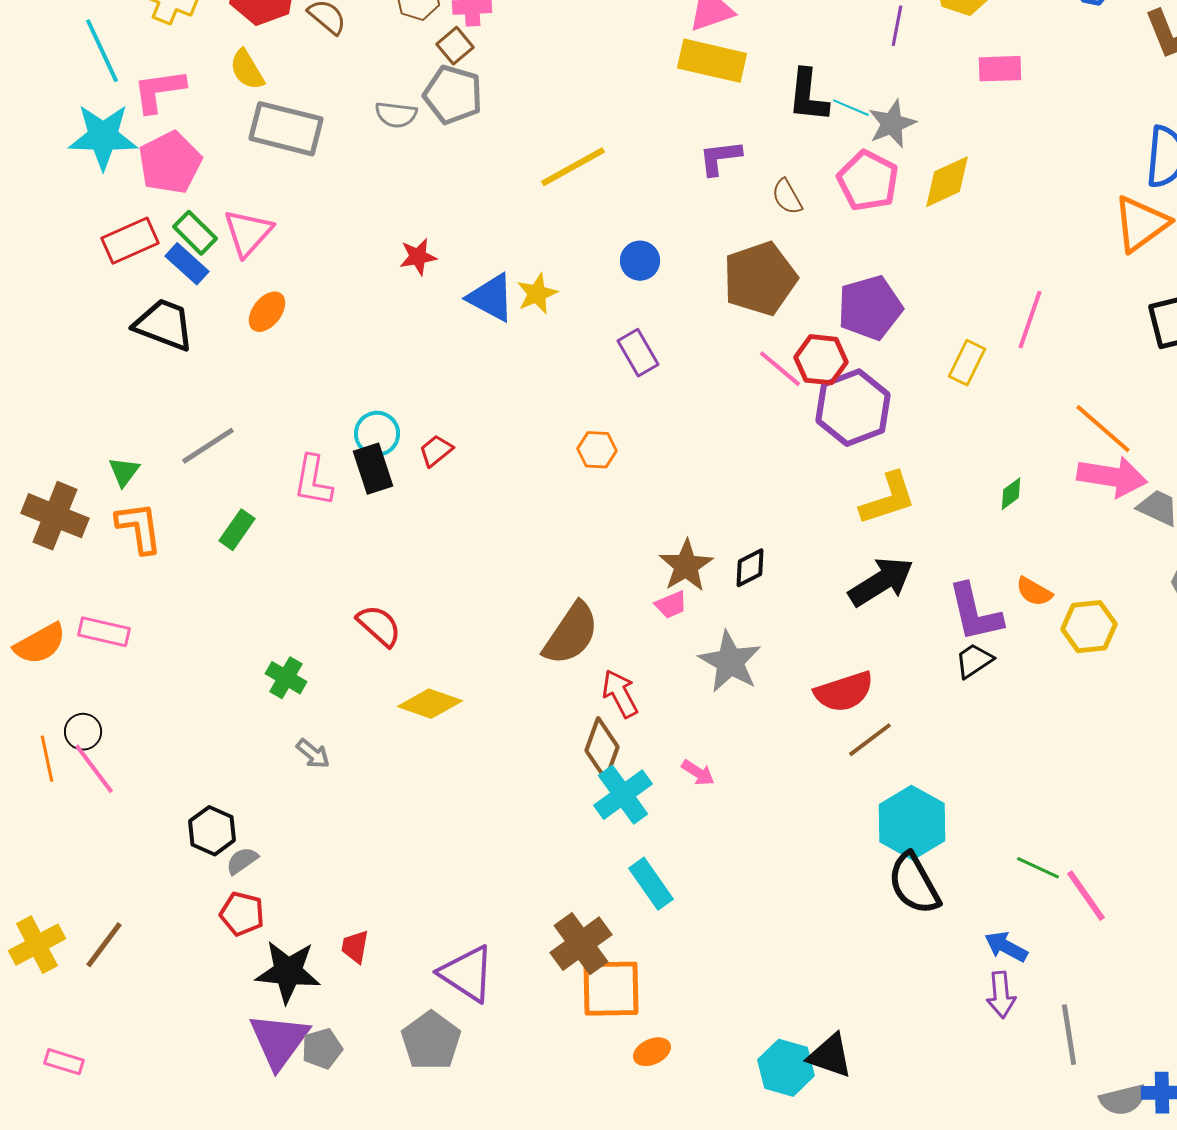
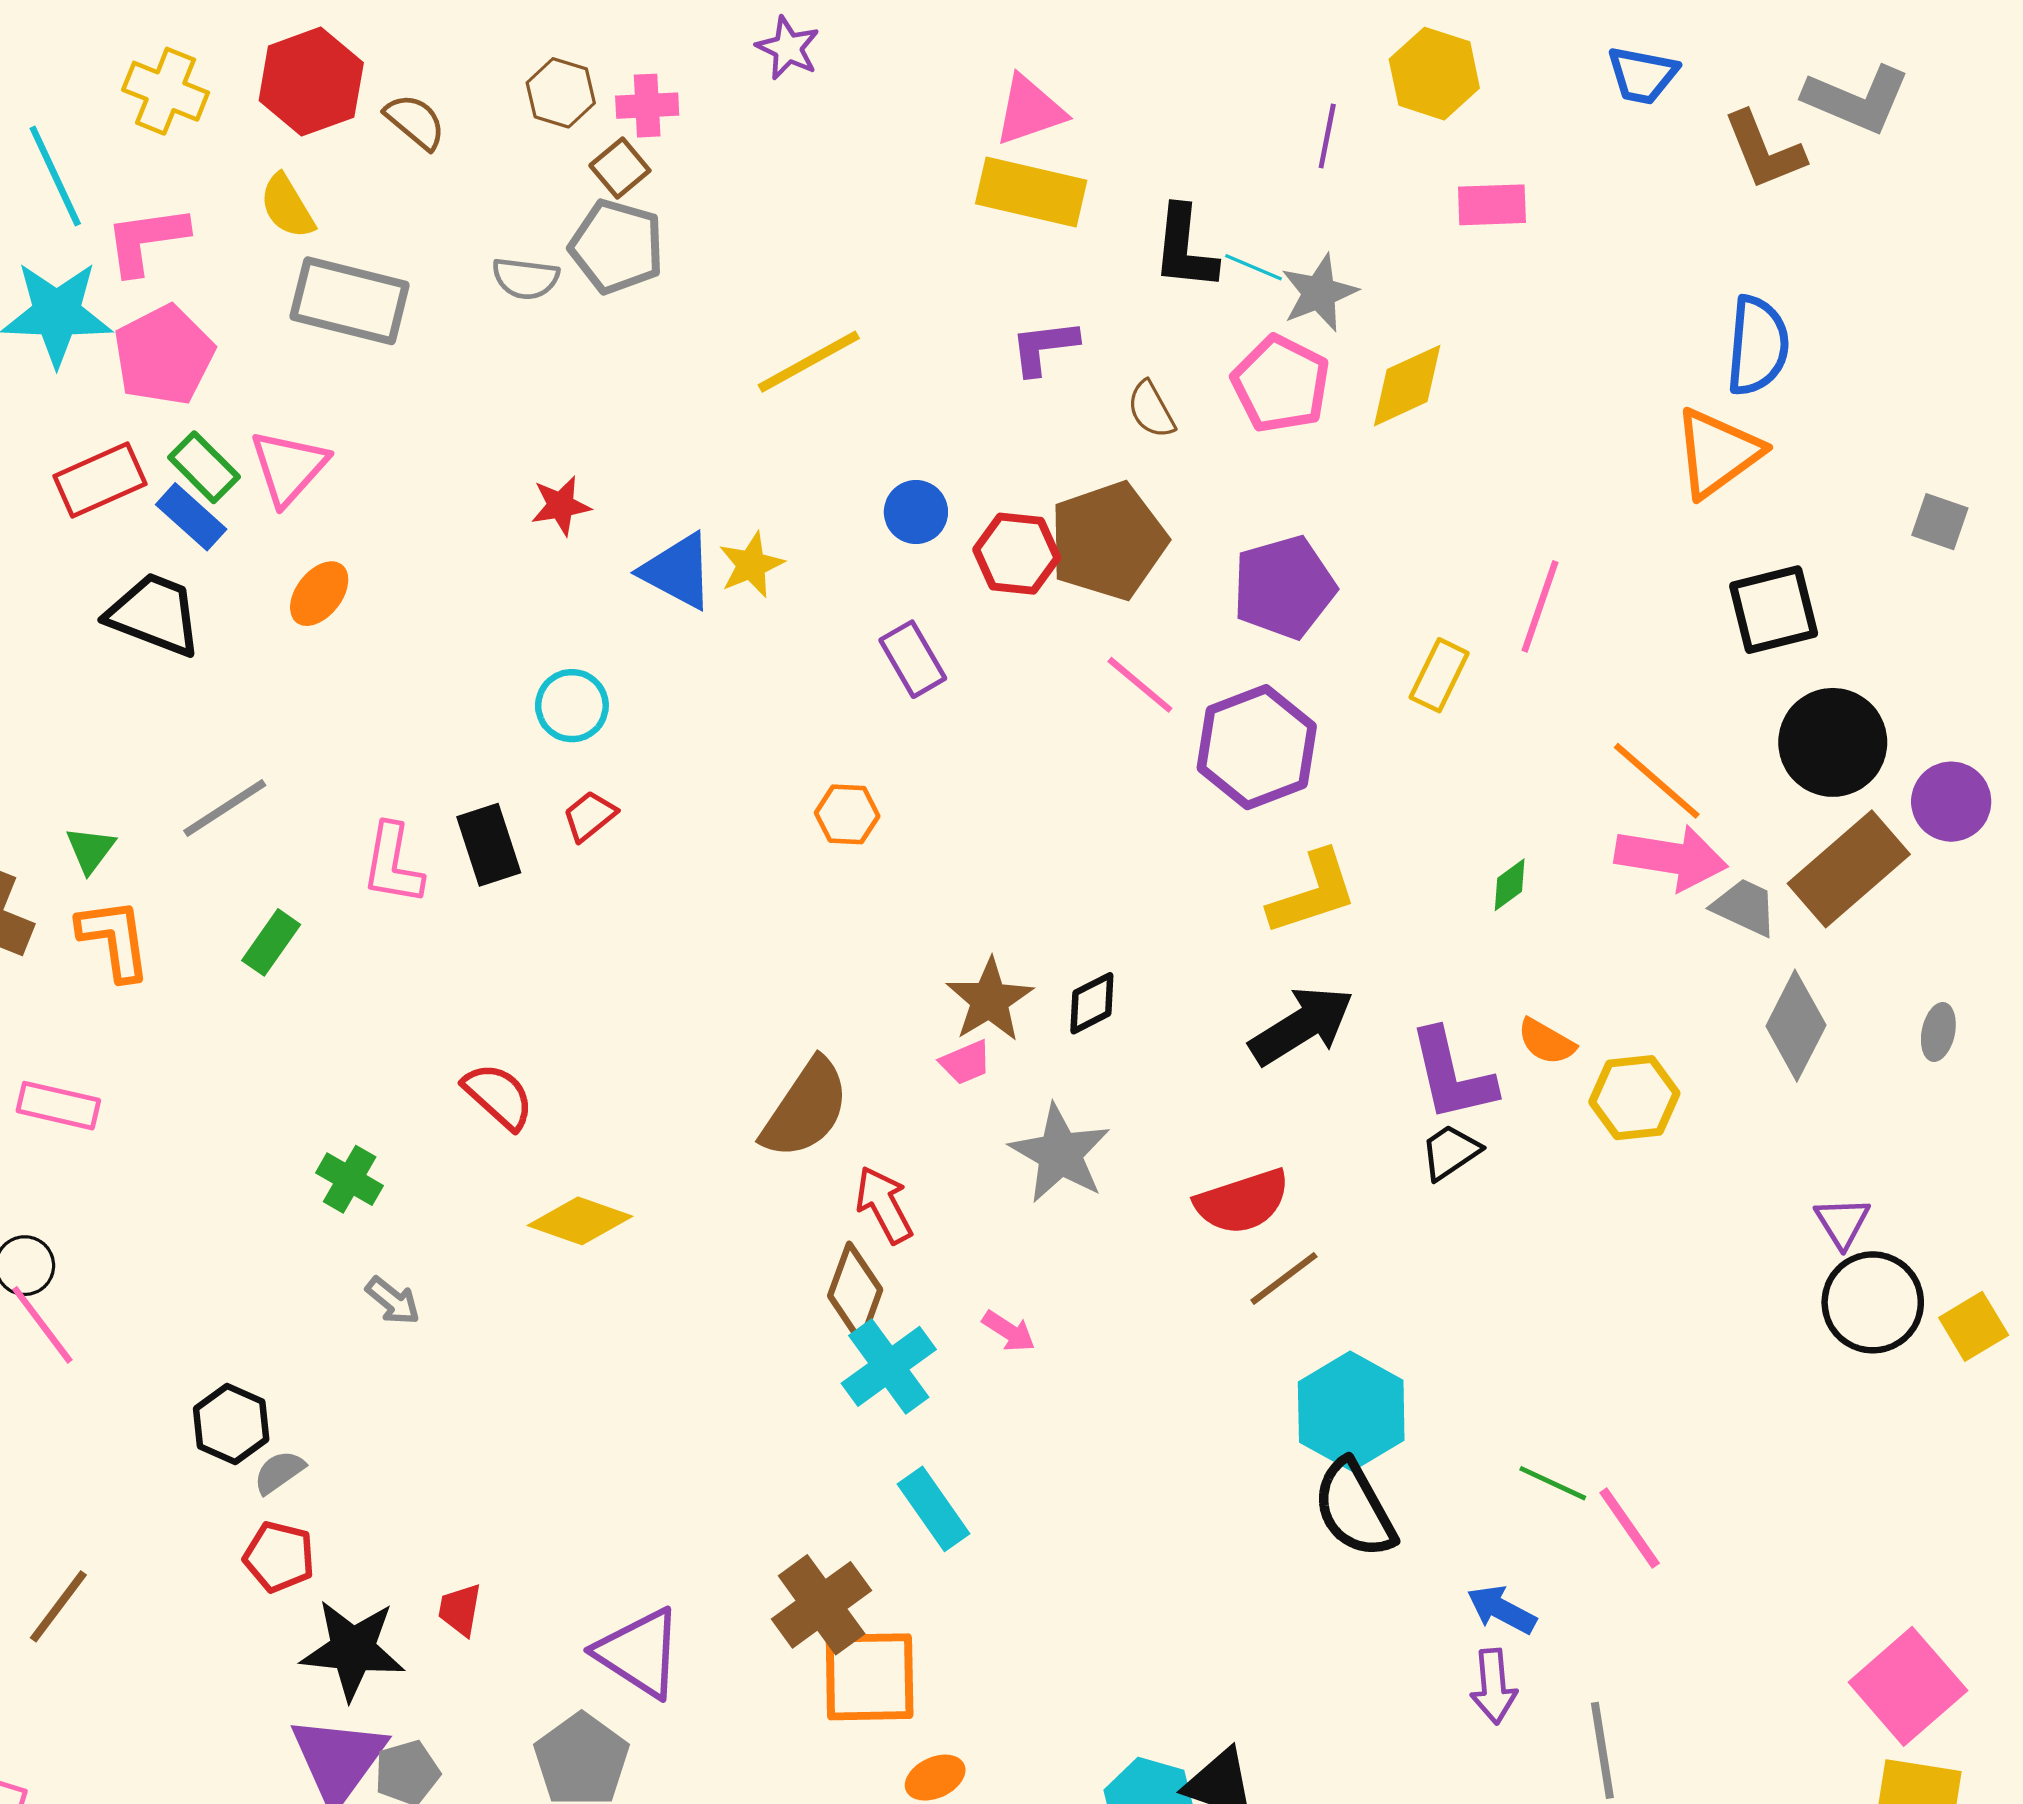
red hexagon: (821, 360) -> (1017, 554), moved
cyan circle: (377, 434) -> (572, 706), moved

